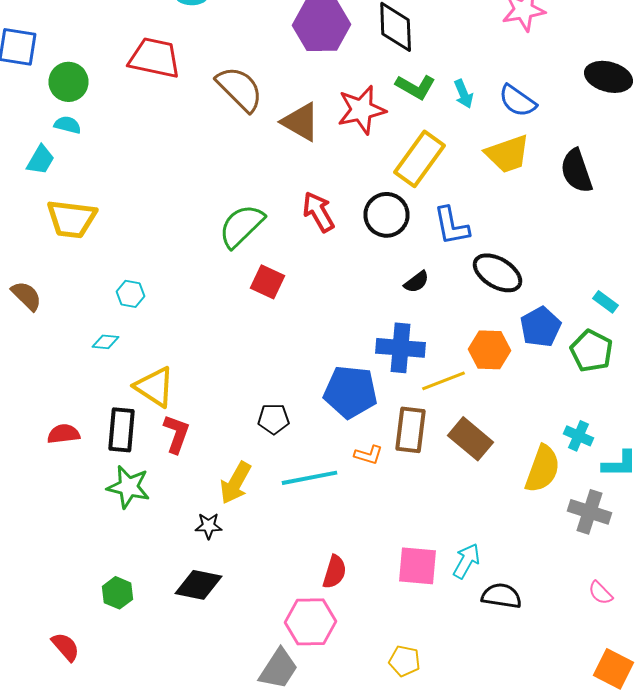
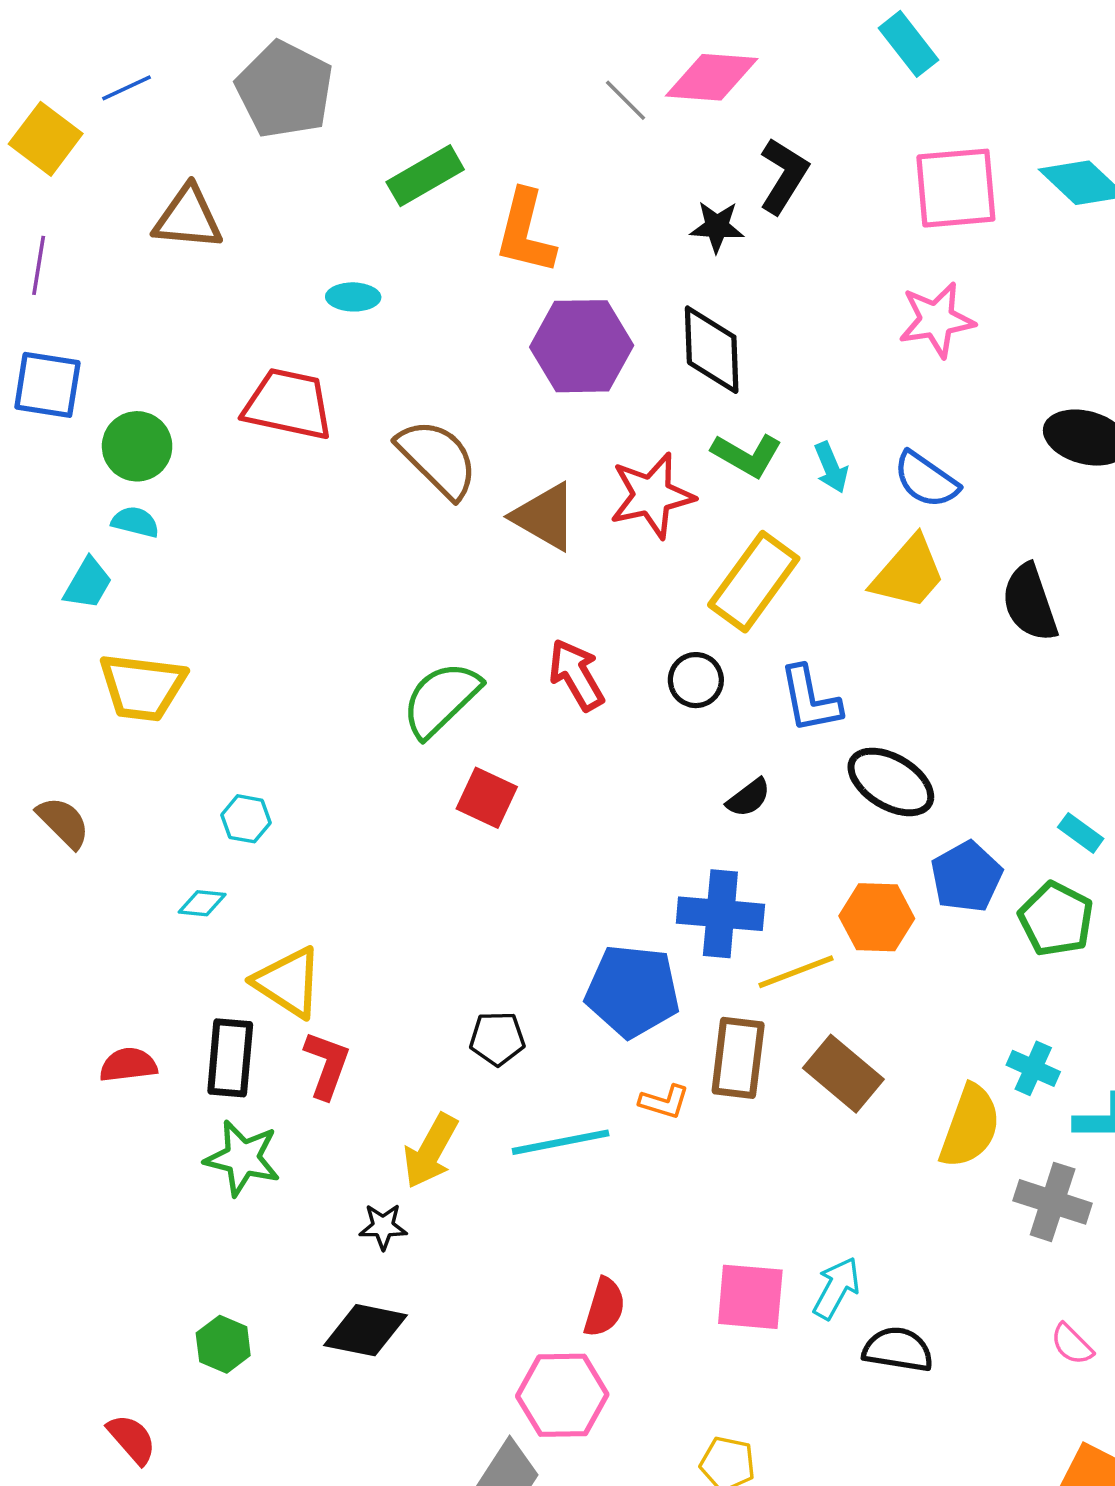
yellow trapezoid: (508, 154) -> (908, 573), turned -30
black circle: (386, 215) -> (696, 680), size x0.7

